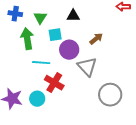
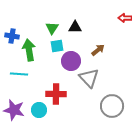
blue cross: (15, 14) -> (12, 36), moved
green triangle: (40, 18) -> (52, 28), moved
cyan line: (41, 63) -> (19, 74), moved
red cross: (54, 83) -> (56, 94), turned -30

